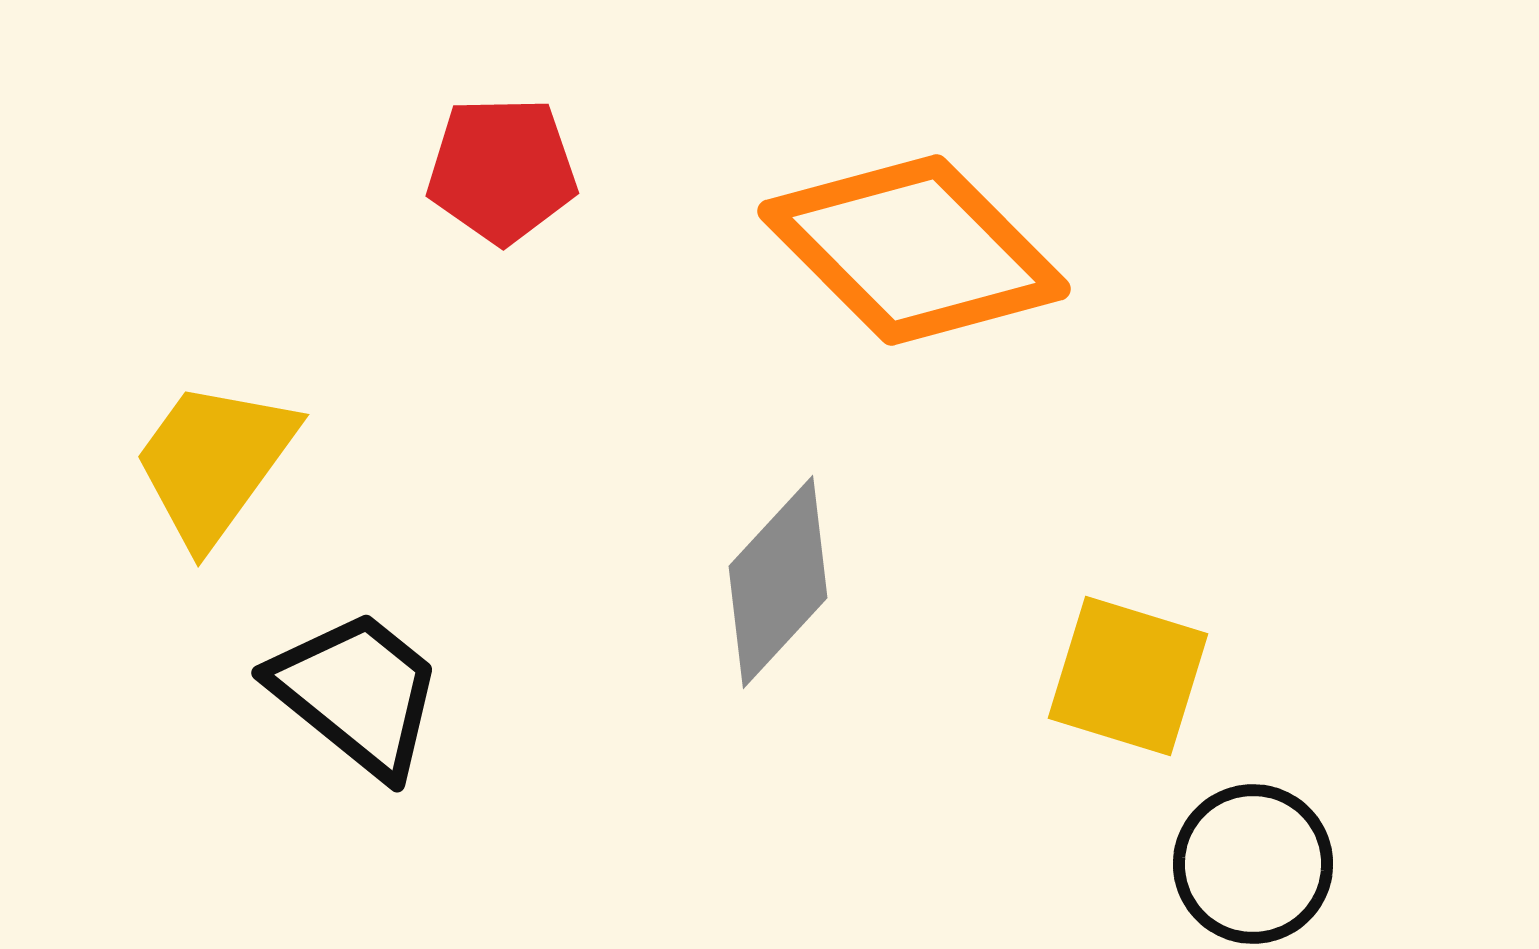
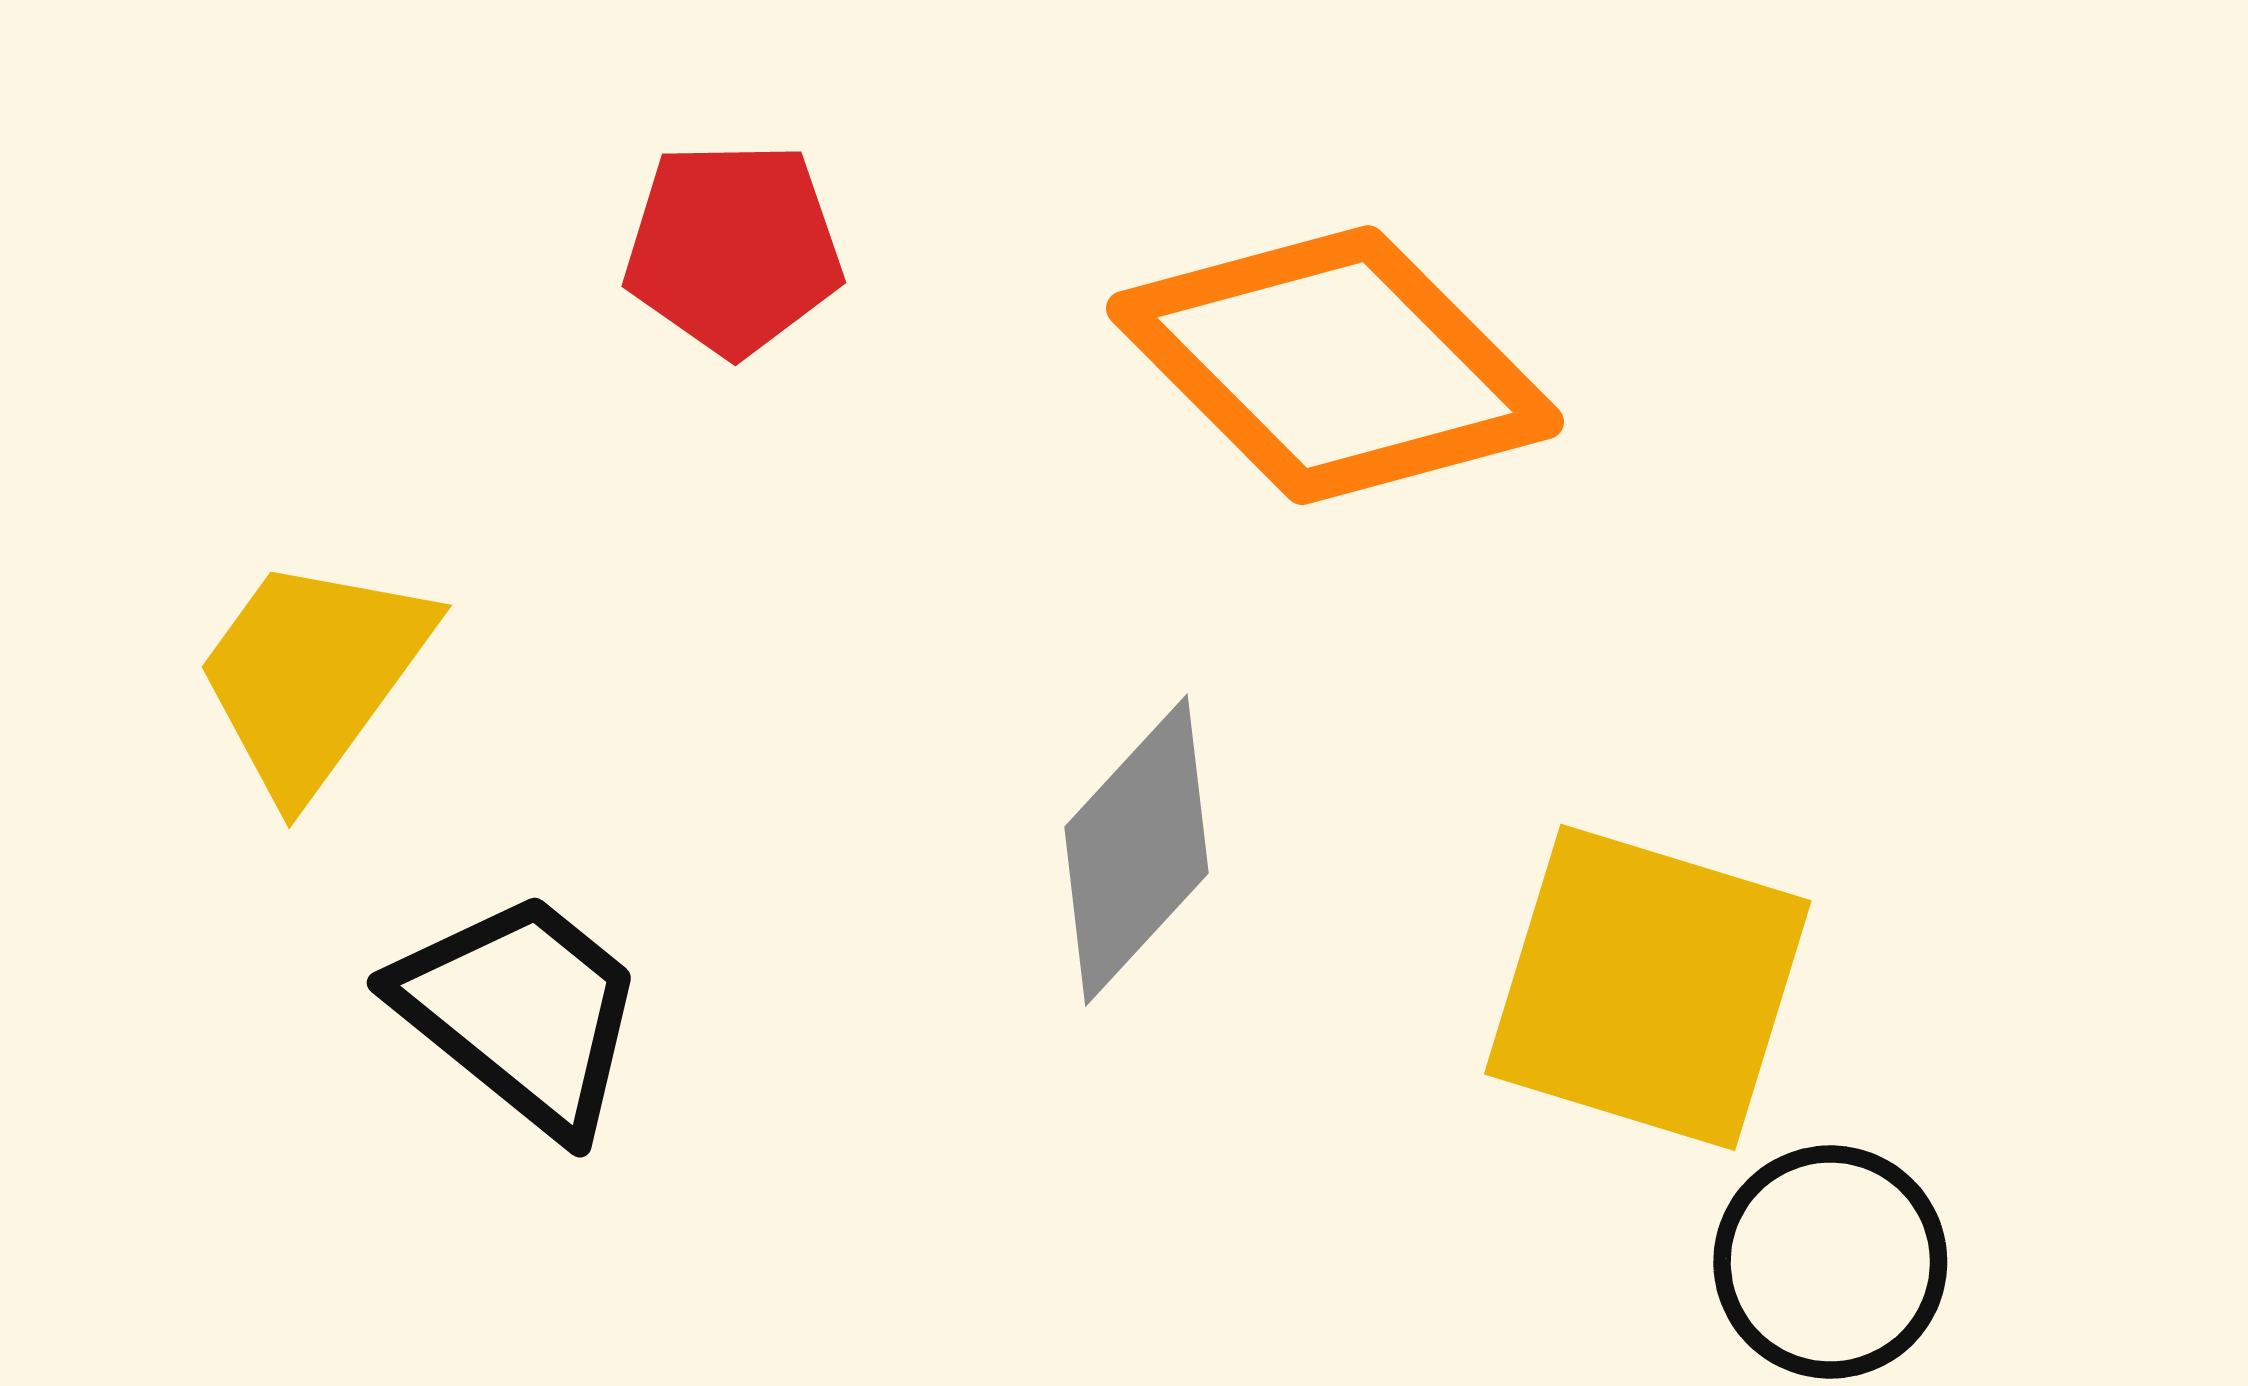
yellow square: (1128, 676) -> (1648, 987), size x1.4

